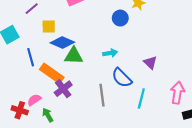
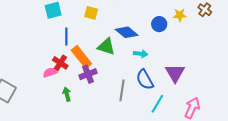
blue diamond: (62, 43) -> (127, 32), moved
purple triangle: (150, 63) -> (175, 73), size x1.5
pink semicircle: (34, 100) -> (50, 72), moved
red cross: (20, 110) -> (60, 63), moved

